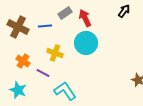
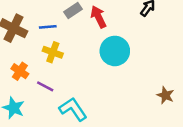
cyan circle: (86, 43) -> (115, 51), moved
yellow cross: (55, 53) -> (53, 52), moved

